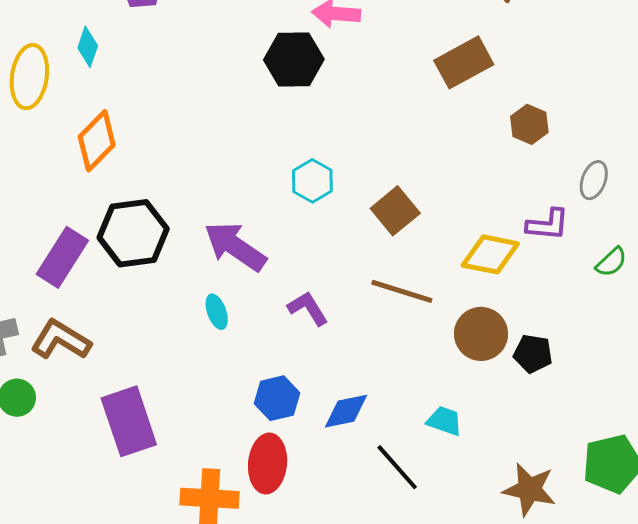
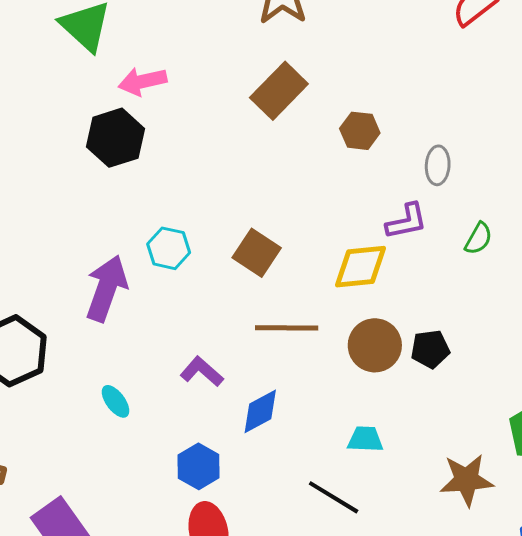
purple arrow: (235, 247) -> (107, 288), moved, turned 92
blue diamond: (346, 411) -> (260, 411), moved

